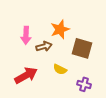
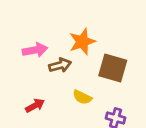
pink arrow: (26, 35) -> (35, 50), turned -102
red arrow: (26, 75) -> (35, 106), size x0.6

